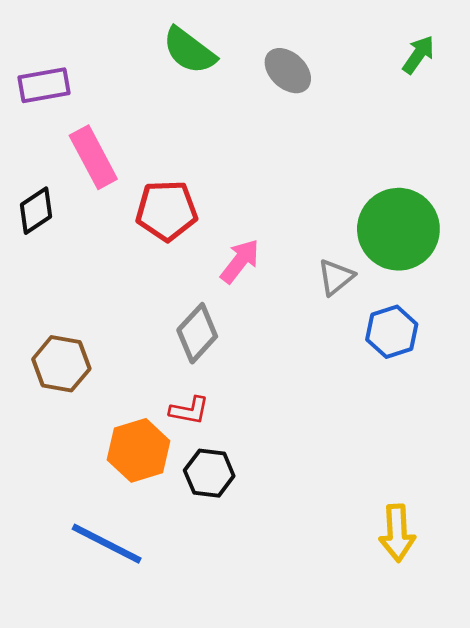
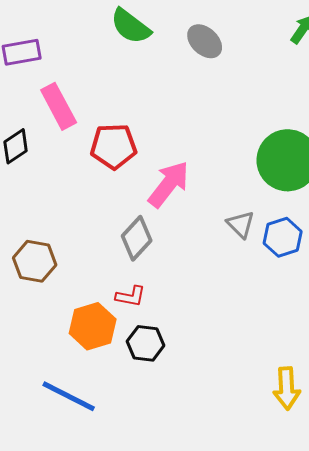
pink arrow: (240, 261) -> (169, 184), size x1.4
gray triangle: (336, 277) -> (241, 224), moved, turned -36

